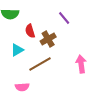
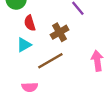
red semicircle: (30, 31) -> (30, 23), moved

